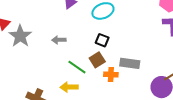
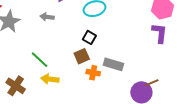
gray arrow: (59, 40) -> (47, 17), moved
green line: (77, 67) -> (40, 60), moved

